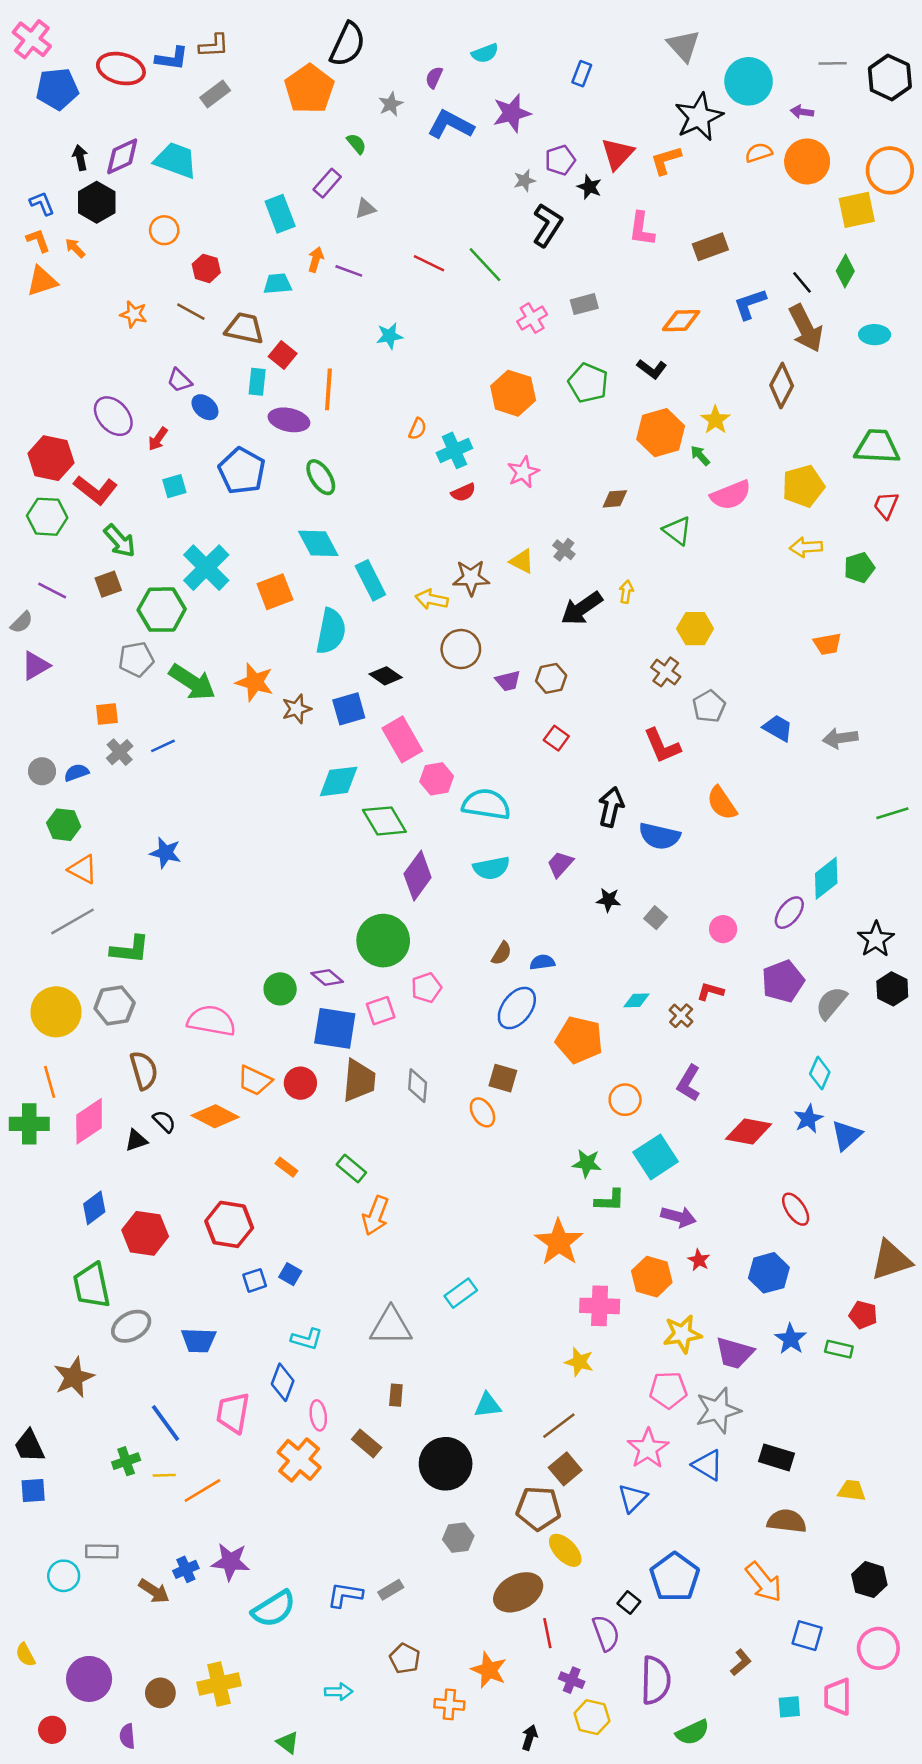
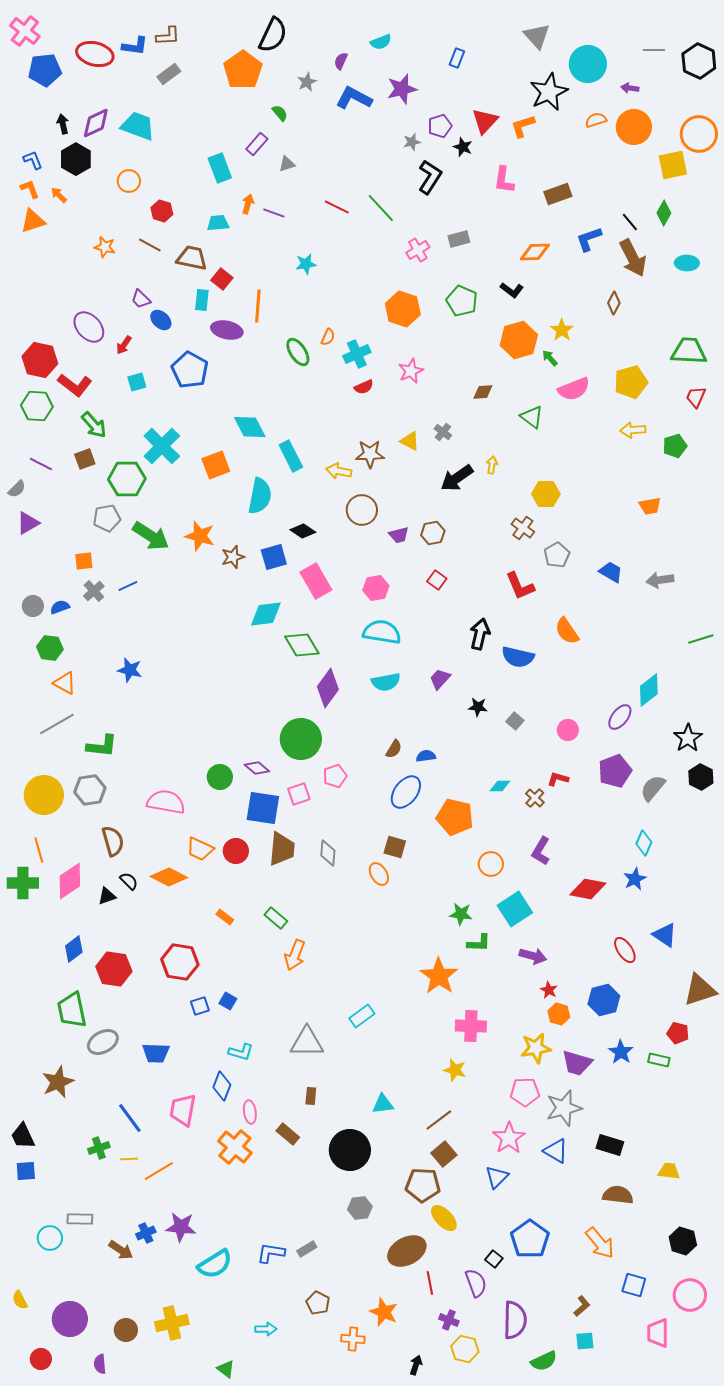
brown diamond: (782, 386) -> (614, 303), size x0.7
green ellipse: (321, 477) -> (298, 352), moved
pink hexagon: (437, 779) -> (376, 588), moved
blue triangle: (847, 1135) -> (665, 935), moved, turned -44
orange hexagon: (652, 1277) -> (559, 1014), moved, size x0.7
cyan square: (789, 1707) -> (585, 1341), moved

